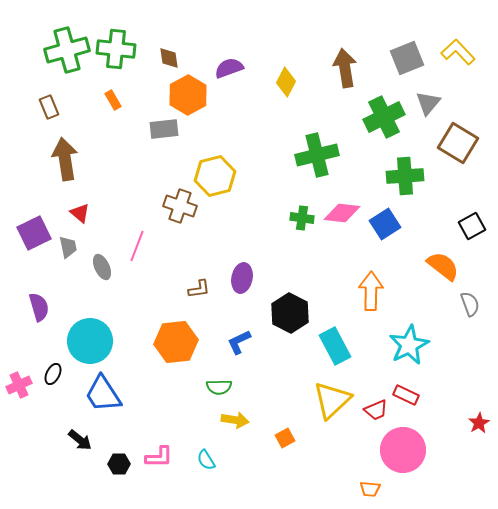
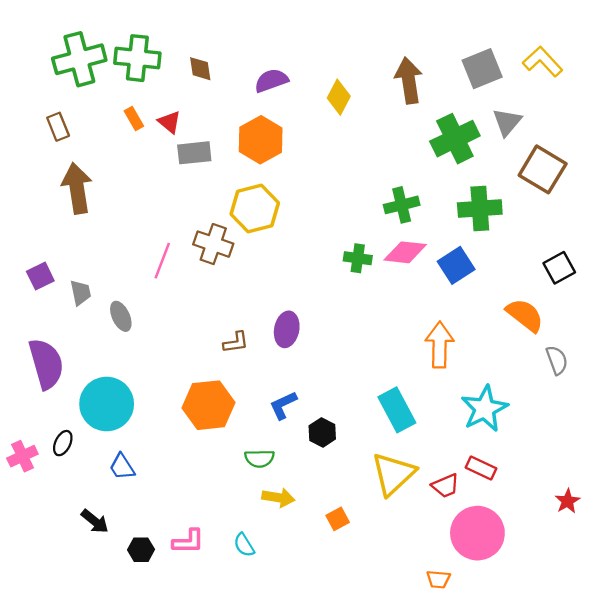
orange hexagon: (188, 95) -> (261, 140), moved
green cross: (317, 155) -> (402, 205), moved, size x0.7
red triangle: (80, 213) -> (169, 122), moved
purple square: (34, 233) -> (40, 276), size x0.7
pink line: (137, 246) -> (162, 261), moved
purple semicircle: (39, 307) -> (46, 364), size x1.5
black hexagon: (290, 313) -> (322, 432), moved, size x0.6
blue trapezoid: (103, 394) -> (122, 467), size x0.6

